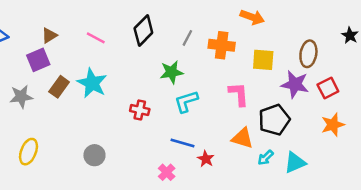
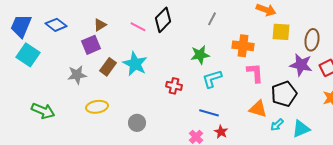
black diamond: (143, 31) -> (163, 20), moved
gray line: (187, 38) -> (212, 19), moved
orange cross: (222, 45) -> (243, 46), moved
yellow square: (263, 60) -> (281, 32), moved
yellow ellipse: (28, 152) -> (97, 107), moved, turned 60
red star: (206, 159) -> (221, 132), moved

